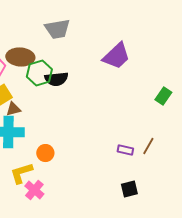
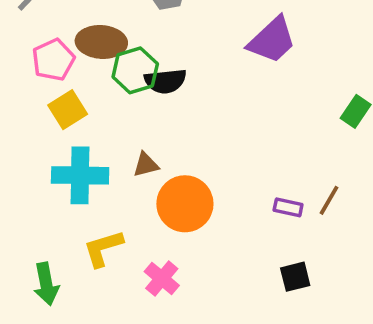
brown triangle: (13, 109) -> (146, 165), moved
orange circle: (45, 153) -> (185, 204), moved, size x1.8
pink cross: (34, 190) -> (162, 278), moved

